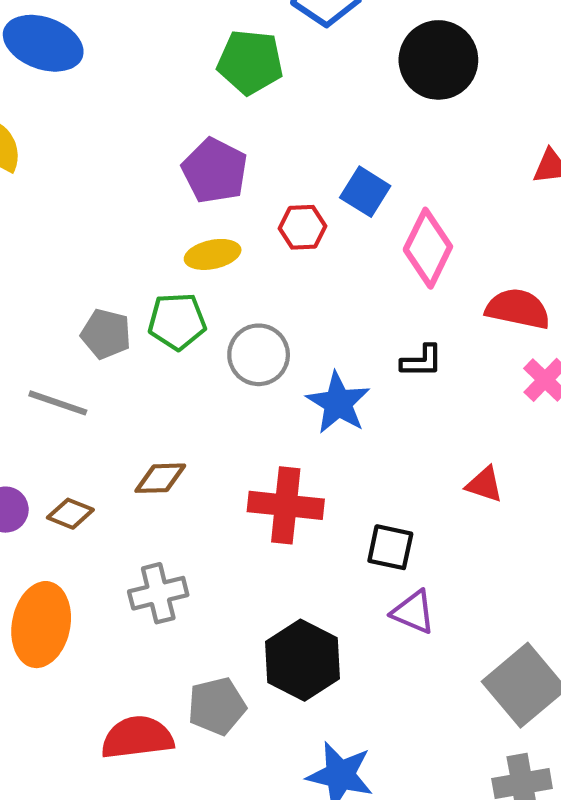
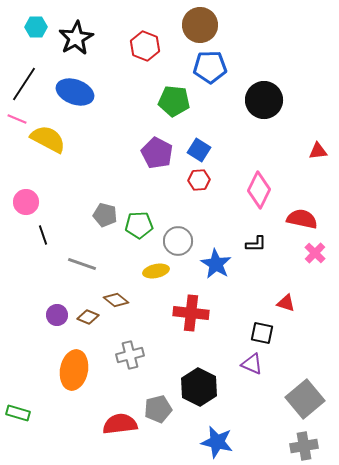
blue square: (365, 192) -> (199, 150), moved
yellow ellipse: (213, 254) -> (156, 271), moved
gray pentagon: (106, 334) -> (105, 215), moved
brown diamond: (160, 478) -> (116, 300), moved, turned 40
black square: (390, 547) -> (262, 333), moved

